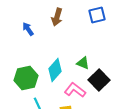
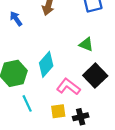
green triangle: (83, 63) -> (86, 44), moved

